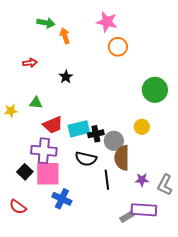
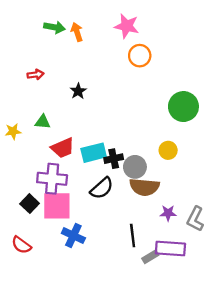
orange arrow: (65, 36) -> (77, 32), moved
brown semicircle: (122, 158) -> (144, 187), turned -85
black semicircle: (86, 159) -> (102, 188), turned -55
black line: (107, 180) -> (133, 236), moved

